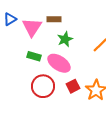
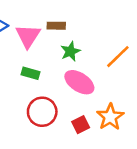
pink ellipse: (59, 63) -> (79, 82), moved
red square: (73, 86) -> (81, 125), moved

